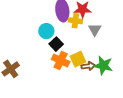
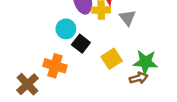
orange cross: (61, 61) -> (55, 66), moved
brown arrow: (88, 66) -> (139, 78), moved

